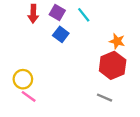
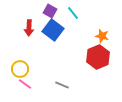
red arrow: (33, 14) -> (29, 28), moved
blue square: (61, 34) -> (53, 30), size x1.5
gray line: (104, 98) -> (62, 85), moved

